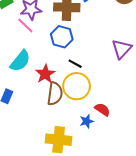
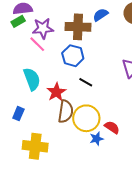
cyan semicircle: (20, 61) -> (32, 79), turned -60
yellow circle: (77, 86) -> (86, 118), moved
yellow cross: (59, 140) -> (35, 146), moved

